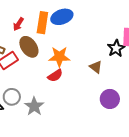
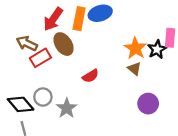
red arrow: (18, 24) -> (53, 19), size x1.6
orange star: (59, 57) -> (135, 48), moved, turned 30

